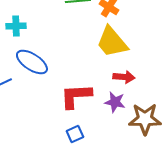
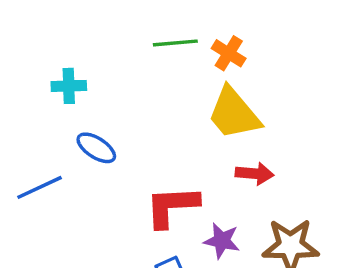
blue ellipse: (32, 62) -> (96, 148), size x0.7
purple star: (115, 102) -> (222, 241), moved

